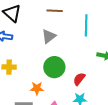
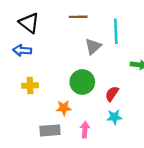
gray triangle: (49, 36) -> (93, 46), moved

